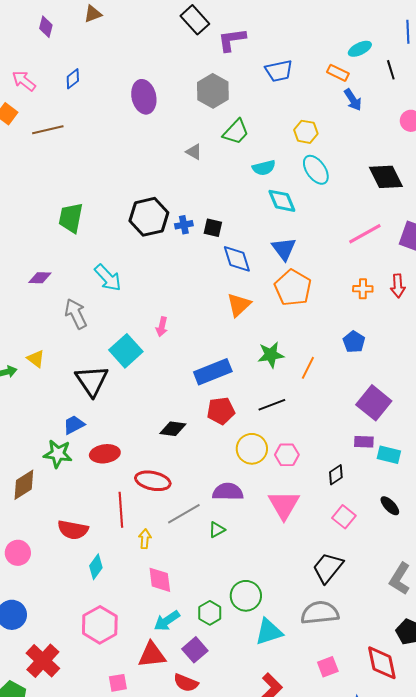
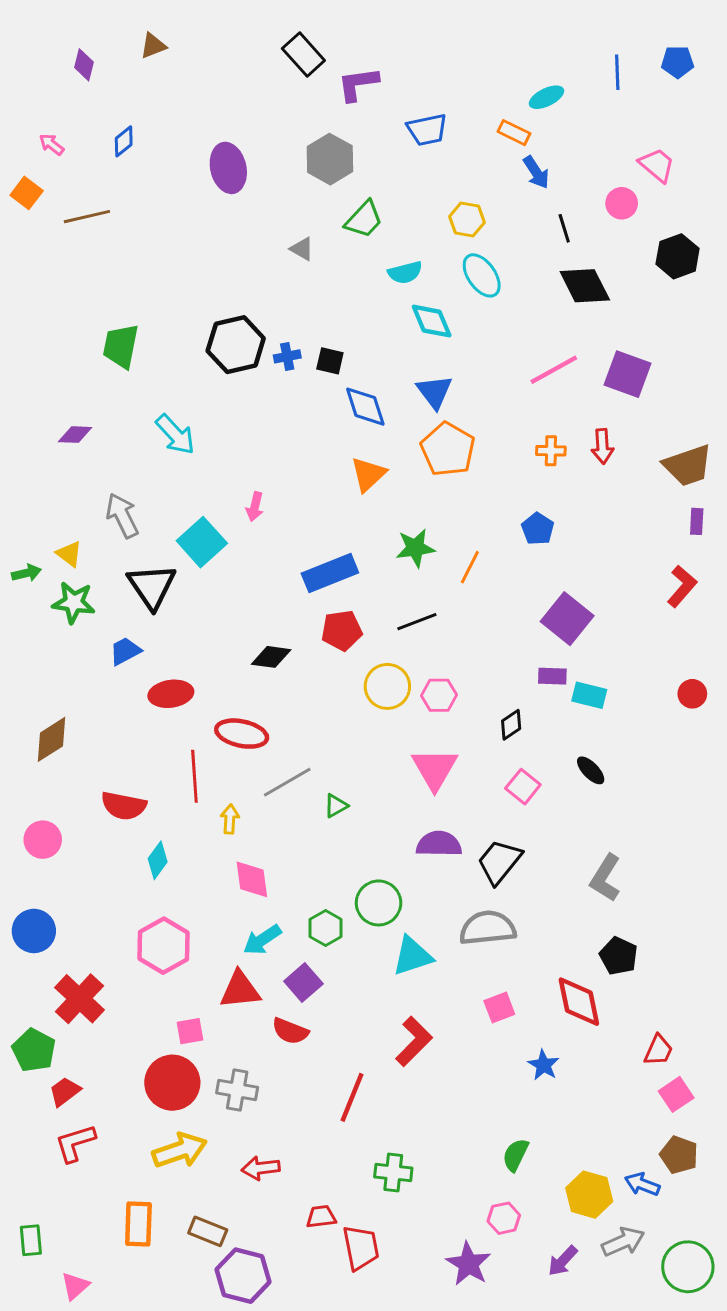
black line: (391, 70) -> (564, 228), moved
pink arrow: (24, 81) -> (52, 144), size x0.7
gray arrow: (76, 314) -> (122, 516), moved
green star: (58, 454) -> (74, 602), moved
purple semicircle: (228, 492) -> (439, 844), moved

